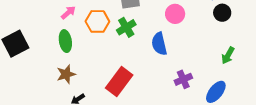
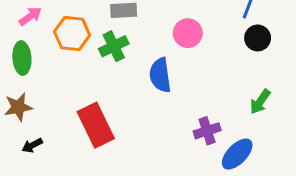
purple cross: (183, 79) -> (207, 131), moved
red rectangle: (119, 81) -> (96, 125), turned -68

